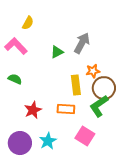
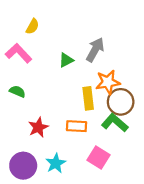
orange star: (93, 71) -> (108, 82), size x1.5
green L-shape: (99, 106) -> (115, 123), turned 75

